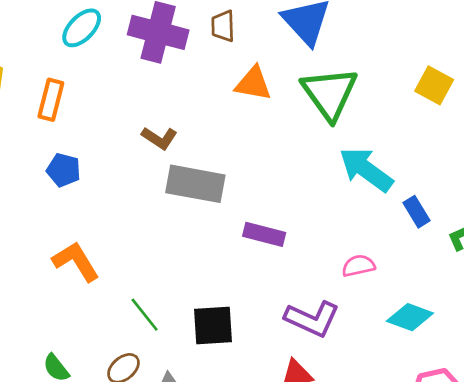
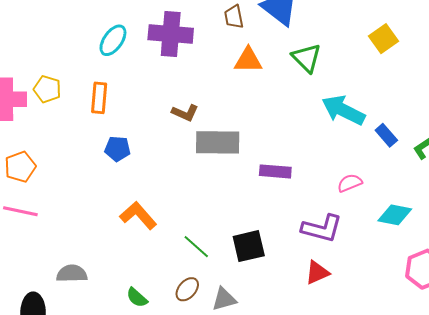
brown trapezoid: (223, 26) -> (234, 17), moved
yellow square: (434, 85) -> (384, 39), turned 36
green triangle: (330, 93) -> (306, 58), size x0.7

